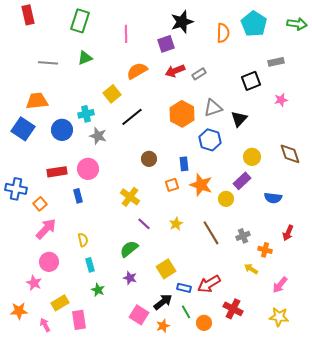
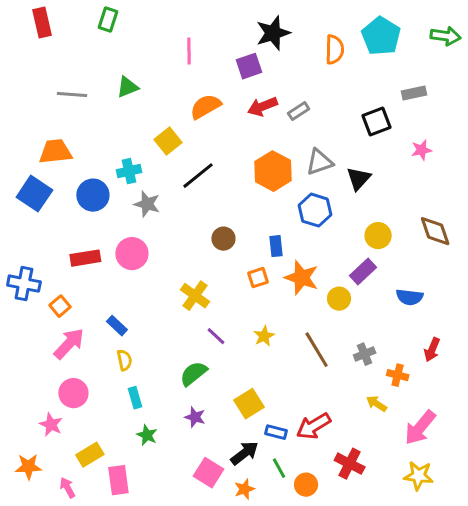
green rectangle: (80, 21) -> (108, 20), moved, size x0.7
blue rectangle: (78, 196) -> (117, 326), moved, turned -32
pink arrow: (280, 285) -> (420, 428), size x1.4

